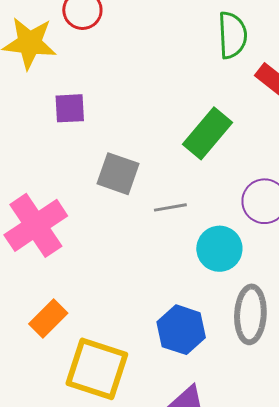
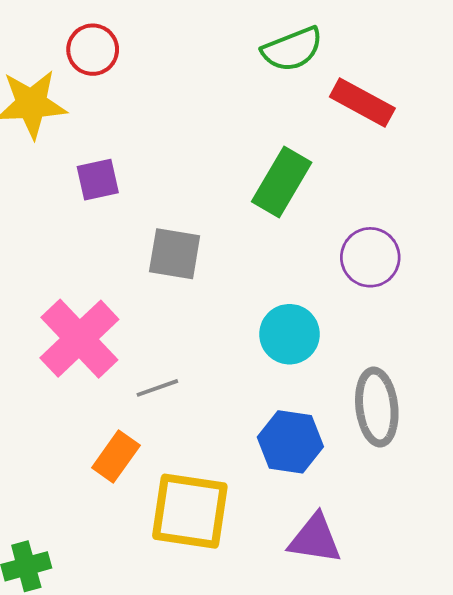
green semicircle: (232, 35) -> (292, 49), turned 81
gray line: (170, 207) -> (157, 388), moved
cyan circle: (219, 249) -> (289, 334), moved

